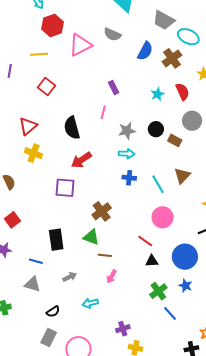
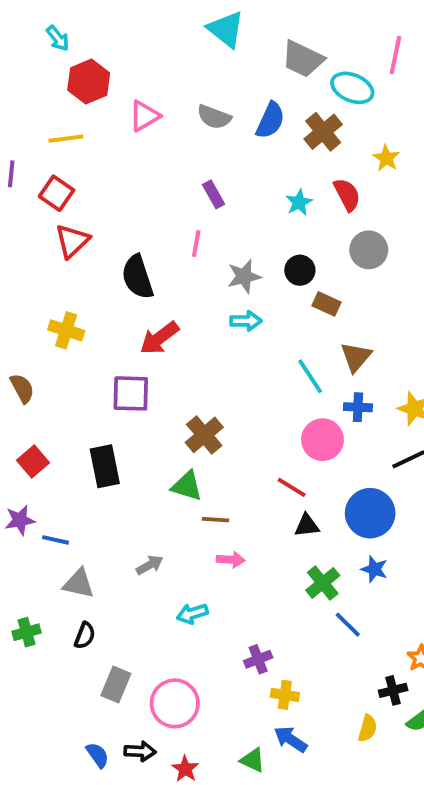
gray semicircle: (112, 34) -> (214, 117), moved
pink triangle: (80, 45) -> (144, 116), size x0.7
red square: (47, 86) -> (57, 193), moved
red triangle: (28, 126) -> (72, 241), moved
brown rectangle: (175, 140) -> (326, 304), moved
blue cross: (129, 178) -> (358, 407), moved
black rectangle: (56, 240) -> (105, 466), moved
blue line: (36, 261) -> (56, 540), moved
pink arrow: (112, 276) -> (231, 560), turned -112
black semicircle: (53, 312) -> (85, 636), moved, turned -32

